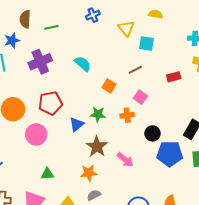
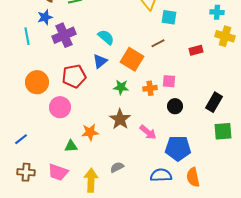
blue star: (12, 40) -> (45, 17), moved
orange square: (109, 86) -> (132, 59), size x1.6
pink square: (140, 97) -> (169, 81), moved, turned -32
blue triangle: (77, 124) -> (100, 61), moved
blue pentagon: (170, 154) -> (178, 148), moved
orange star: (89, 173) -> (90, 132), moved

